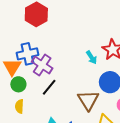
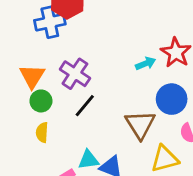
blue cross: (27, 54) -> (50, 22), moved
cyan arrow: (92, 57) -> (146, 63), turned -80

